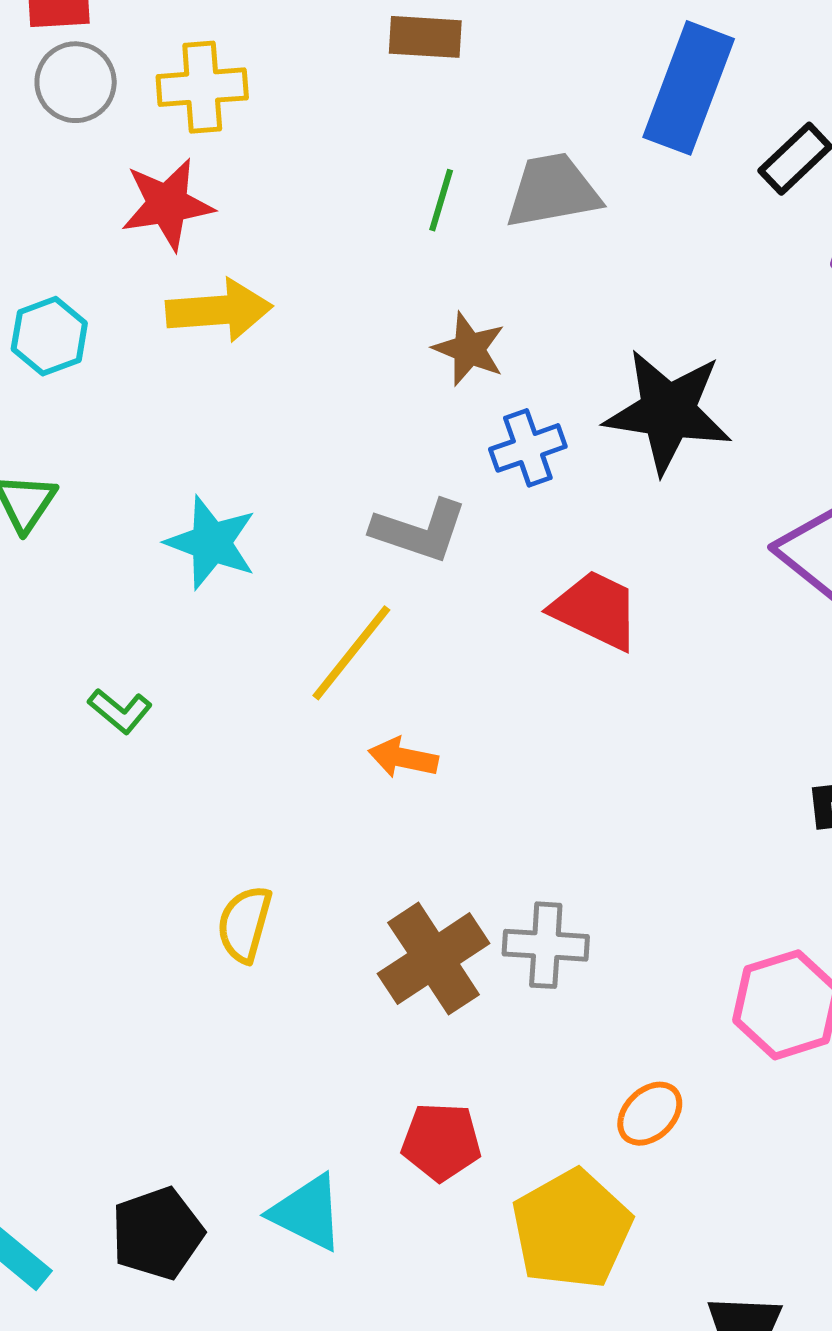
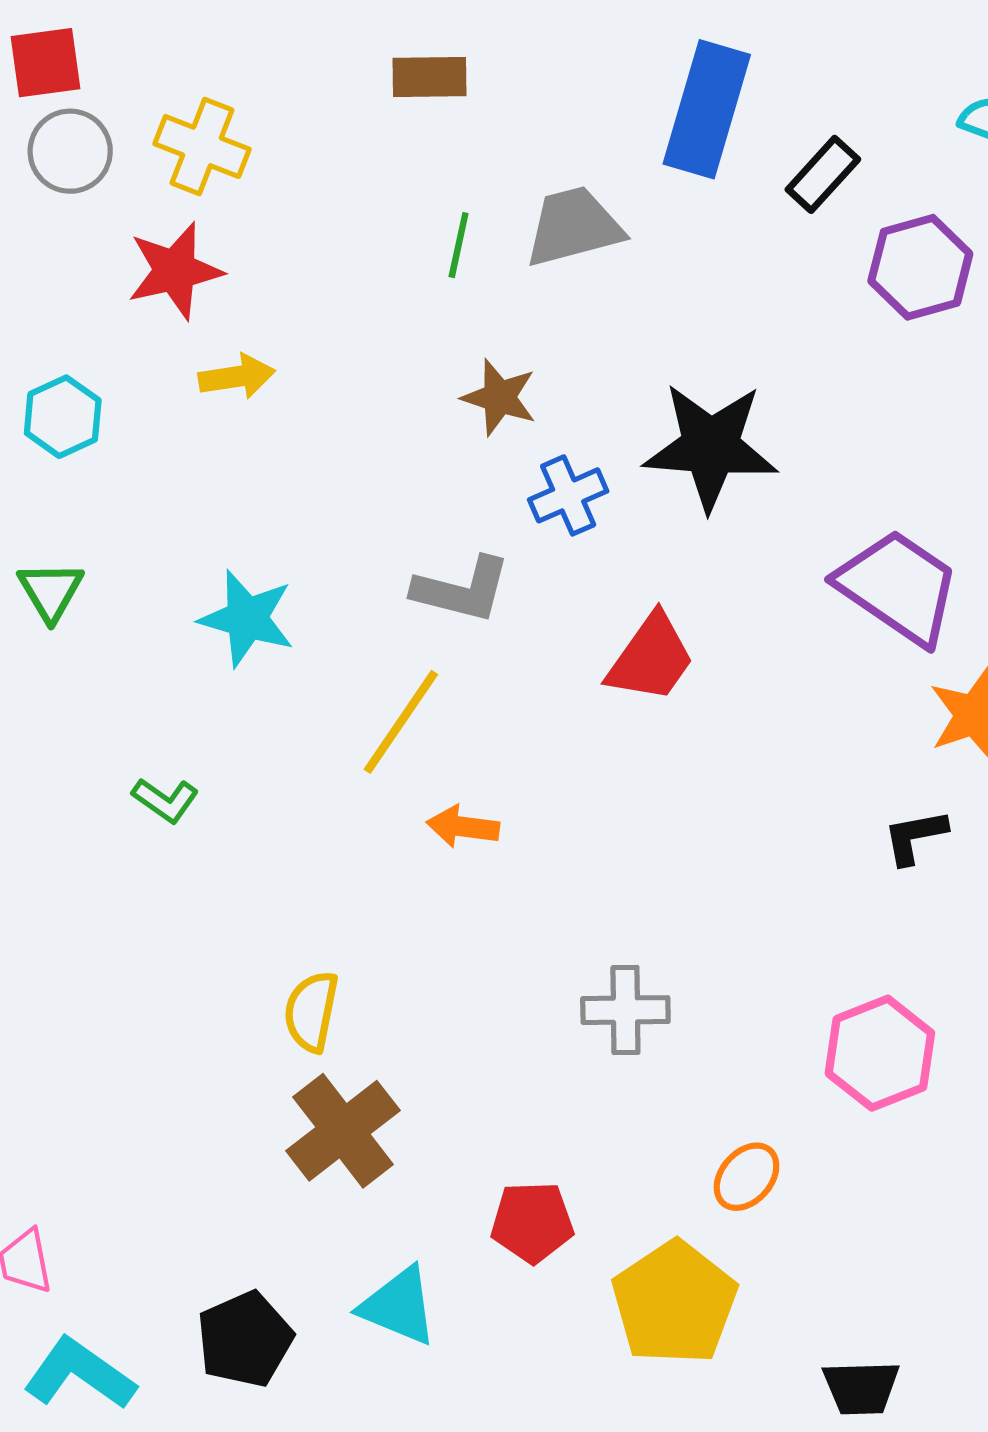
yellow cross: (202, 87) -> (202, 146), turned 30
yellow arrow: (219, 310) -> (237, 377), size x0.7
red trapezoid: (595, 610) -> (651, 658), turned 104
brown cross: (434, 959) -> (343, 1131), moved

